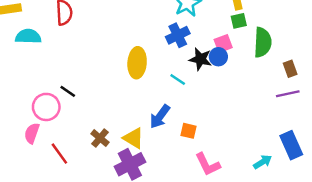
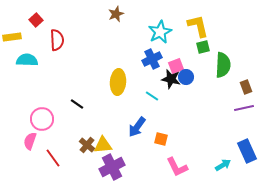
pink square: (223, 44) -> (176, 66), moved
black line: (68, 91) -> (77, 104), moved
yellow triangle: (133, 138) -> (103, 145), moved, turned -36

